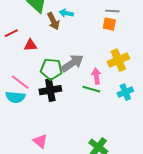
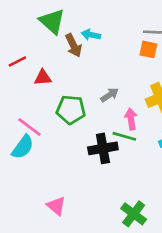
gray arrow: (72, 63) -> (110, 95), moved, size x0.6
black cross: (50, 90) -> (103, 148), moved
cyan semicircle: (15, 97) -> (23, 147), turned -60

